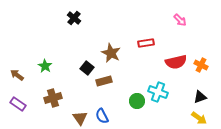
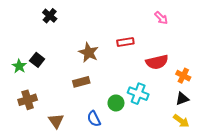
orange cross: (201, 65) -> (183, 76), moved
black square: (87, 68) -> (37, 60), moved
blue semicircle: (102, 116) -> (94, 119), moved

